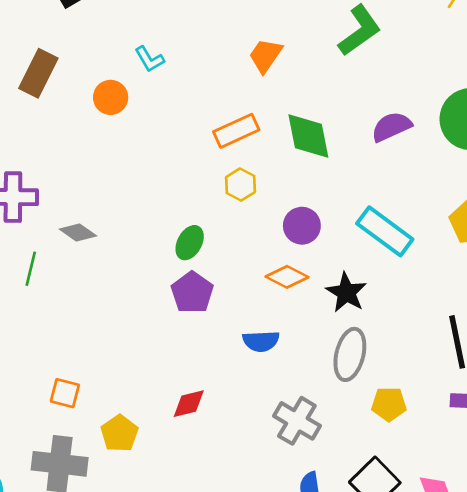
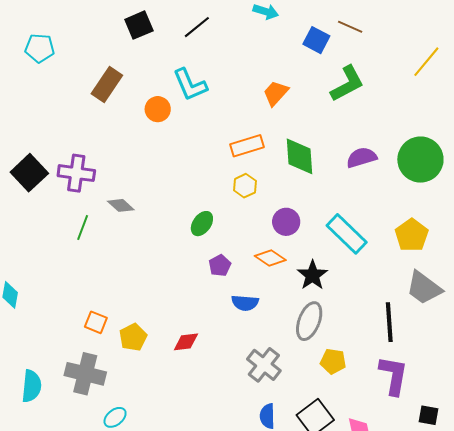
cyan L-shape: (149, 59) -> (190, 85), size x1.6
purple pentagon: (192, 292) -> (220, 265), moved, size x0.7
yellow pentagon: (119, 433) -> (133, 337), moved

